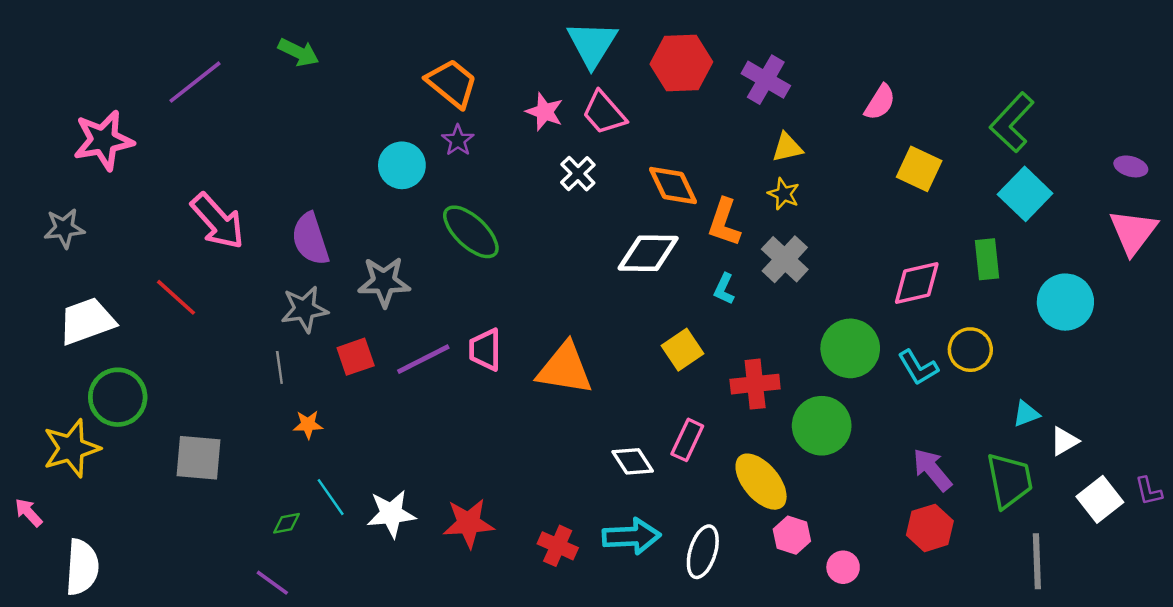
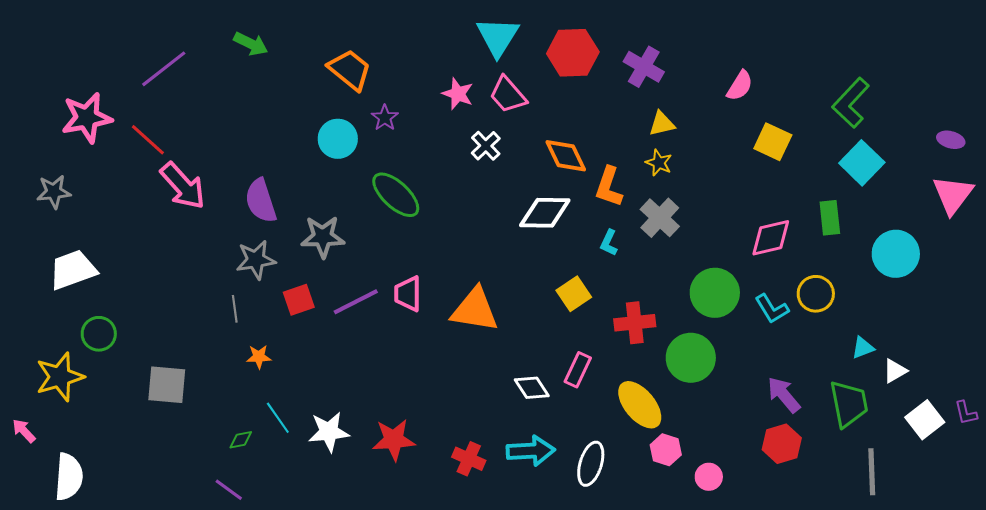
orange trapezoid: (452, 83) -> (350, 70), moved
red line: (176, 297) -> (148, 140), moved
green circle: (118, 397) -> (99, 334), size x0.7

